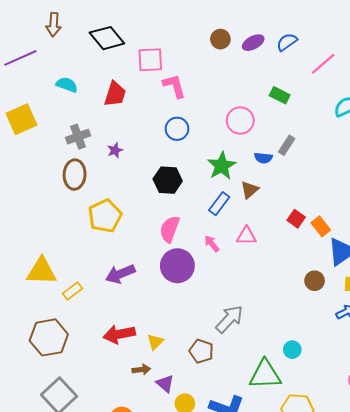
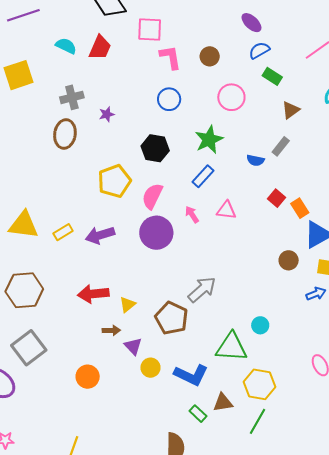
brown circle: (220, 39) -> (210, 56), moved
blue semicircle: (287, 42) -> (259, 50), moved
purple ellipse: (253, 43) -> (251, 23), turned 65
red trapezoid: (115, 94) -> (100, 48), moved
gray rectangle: (287, 145) -> (281, 146), moved
blue semicircle: (263, 158) -> (255, 160), moved
brown triangle: (250, 190) -> (291, 110), moved
yellow pentagon: (105, 216) -> (114, 181), moved
yellow rectangle: (73, 291) -> (63, 232), moved
brown pentagon: (201, 351) -> (172, 318), size x1.4

